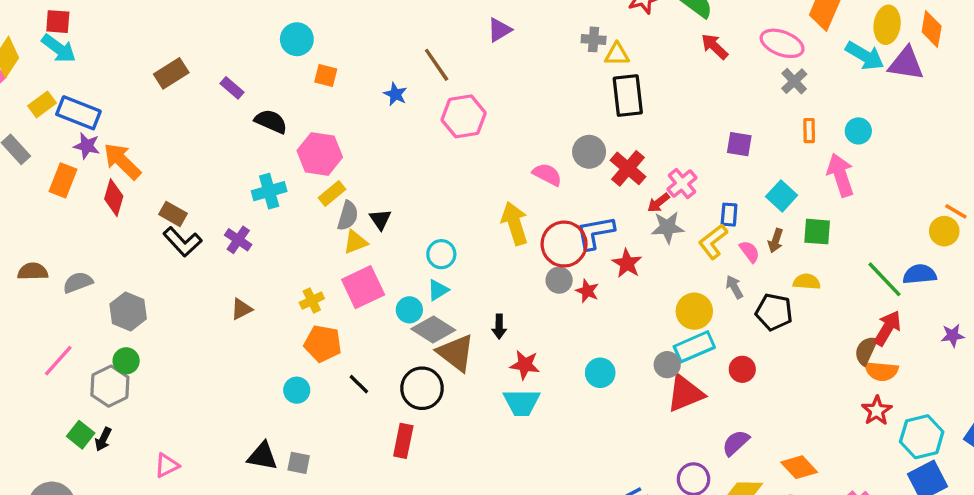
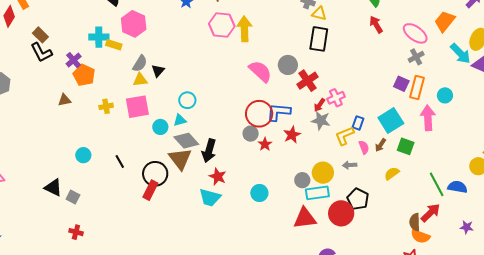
orange rectangle: (809, 131) -> (417, 87), size x1.6
purple square: (739, 144) -> (401, 84), moved
pink semicircle: (547, 174) -> (260, 71), size x1.4
yellow rectangle: (332, 193) -> (114, 45), moved, turned 42
cyan square: (782, 196) -> (391, 121), size x1.4
red arrow: (658, 203) -> (319, 105), turned -32
yellow arrow: (515, 223) -> (244, 29), moved
yellow semicircle: (807, 282) -> (392, 173), turned -56
gray arrow: (734, 287) -> (350, 165), turned -80
black pentagon: (774, 312) -> (358, 199), moved
black arrow: (499, 327) -> (209, 151), size x1.6
gray diamond: (433, 330) -> (186, 141), moved
orange pentagon: (323, 344) -> (84, 75), moved
brown semicircle: (866, 351) -> (415, 222), turned -42
gray circle: (667, 365) -> (302, 180), moved
red circle: (742, 369) -> (341, 213), size x1.6
red rectangle: (403, 441) -> (150, 190), moved

